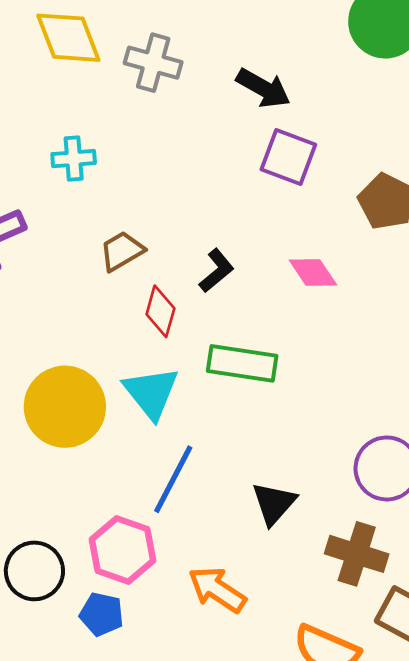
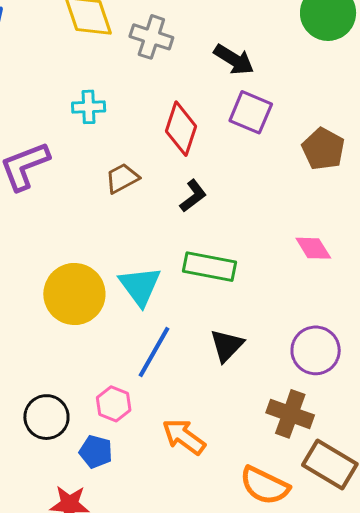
pink diamond: (313, 273) -> (313, 248), moved
red diamond: (160, 311) -> (181, 129), moved, size x1.4
black triangle: (274, 503) -> (227, 345), moved
pink hexagon: (122, 550) -> (114, 404), size x0.7

